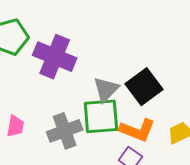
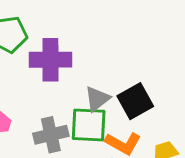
purple cross: (55, 57) -> (50, 60), turned -30

